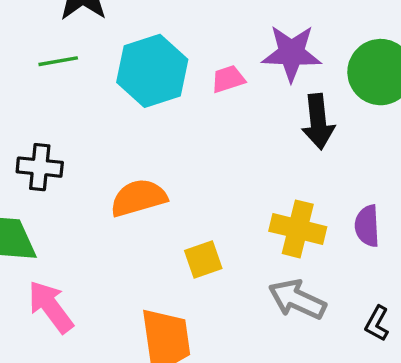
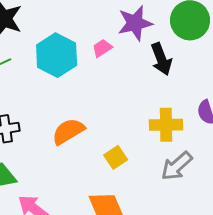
gray arrow: (297, 299) -> (177, 166), turned -52

